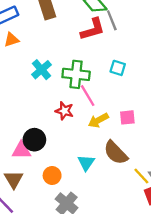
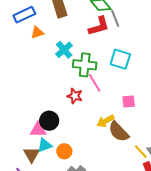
orange triangle: (12, 40) -> (37, 32), moved
cyan square: (118, 68) -> (120, 59), size x1.5
cyan cross: (42, 70) -> (64, 50), moved
yellow arrow: (98, 120) -> (105, 121), moved
cyan triangle: (86, 163) -> (45, 145), moved, turned 35

